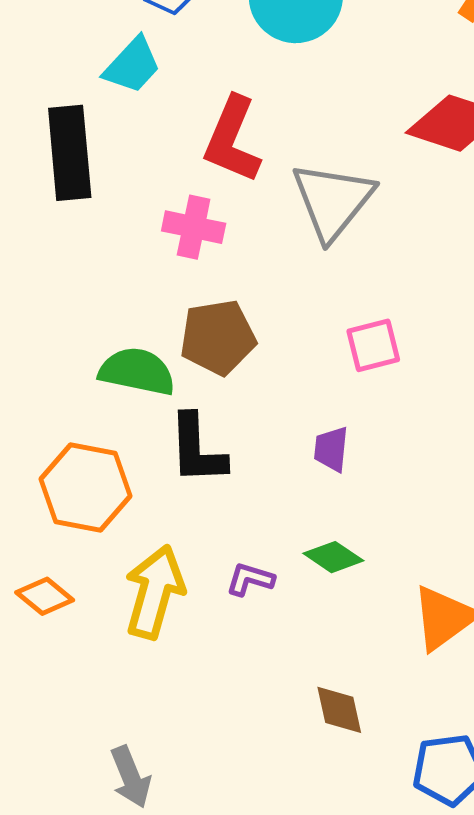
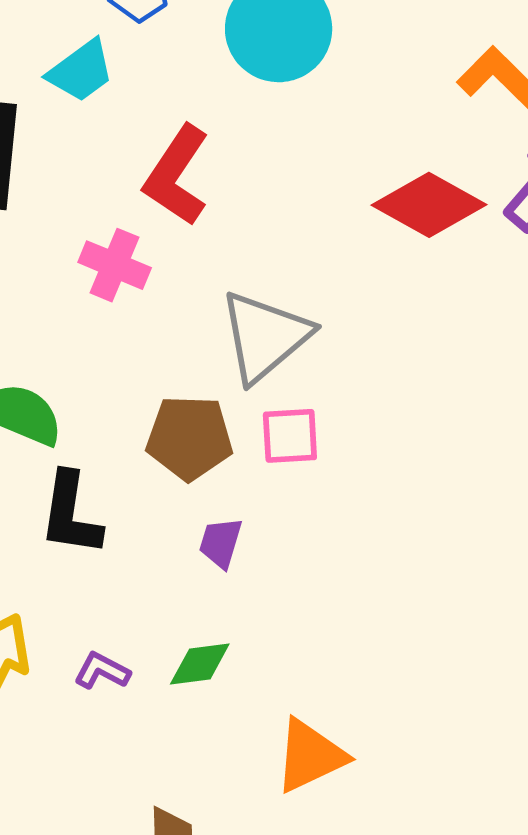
gray triangle: (333, 201) -> (265, 336), moved
brown pentagon: (218, 337) -> (189, 438), moved
green diamond: (333, 557) -> (200, 664), turned -52

